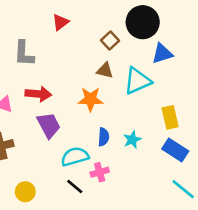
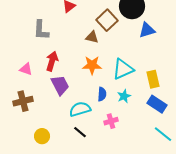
brown square: (110, 40) -> (107, 20), size x1.5
brown triangle: (105, 70) -> (92, 37), moved
cyan triangle: (137, 81) -> (123, 69), moved
red arrow: (38, 94) -> (52, 61), turned -78
pink cross: (100, 172) -> (111, 121), moved

